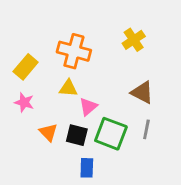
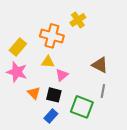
yellow cross: (134, 40) -> (78, 20), moved
pink star: (24, 102) -> (17, 72), size x1.5
green square: (111, 134) -> (82, 107), moved
blue rectangle: (87, 168) -> (51, 116), moved, turned 40

